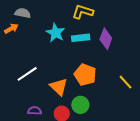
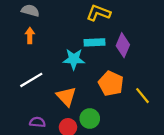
orange arrow: (11, 29) -> (30, 36), moved, turned -64
cyan star: (56, 33) -> (74, 59), moved, turned -30
orange pentagon: (85, 75) -> (111, 84), moved

